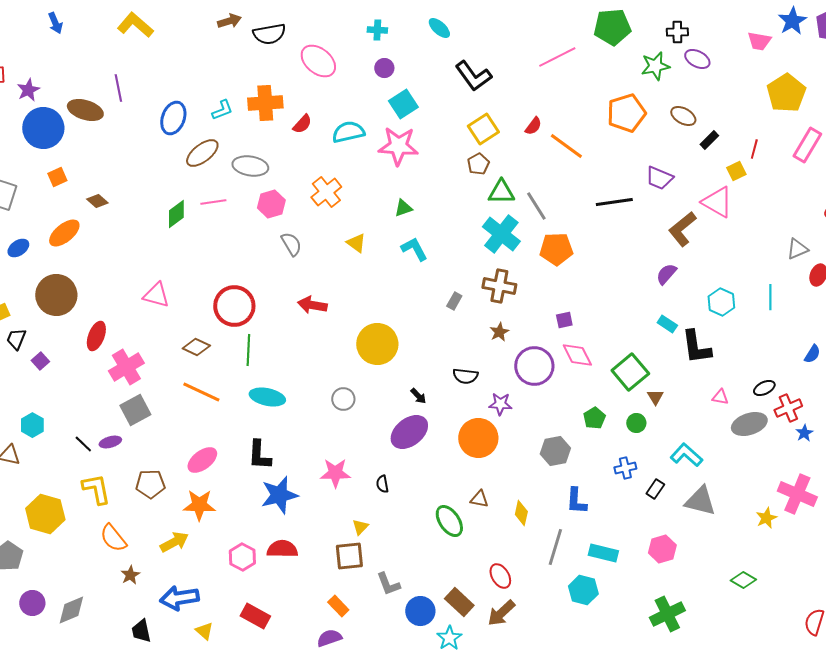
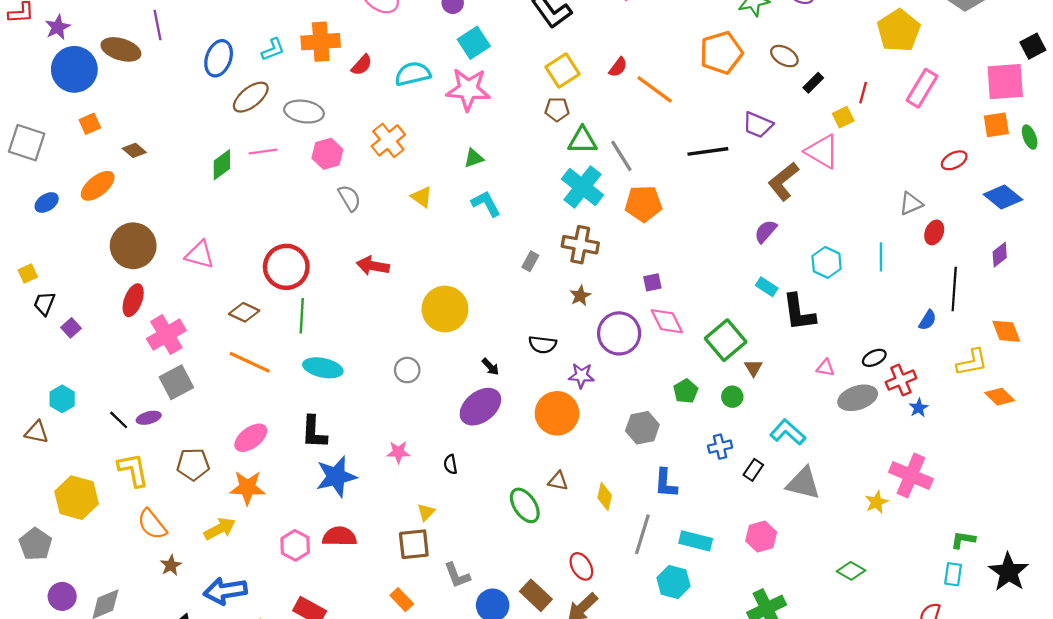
brown pentagon: (478, 164) -> (557, 109), turned 30
brown circle: (56, 295) -> (133, 246), moved
pink star: (335, 473) -> (398, 452), size x0.7

